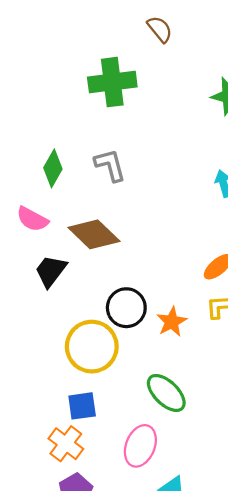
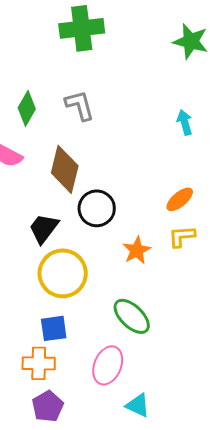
brown diamond: (94, 234) -> (65, 169), turned 60
black trapezoid: (51, 271) -> (44, 228), moved
black circle: (126, 308) -> (97, 208), moved
orange cross: (66, 444) -> (39, 363), turned -36

